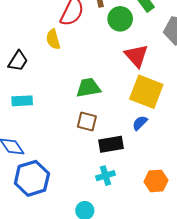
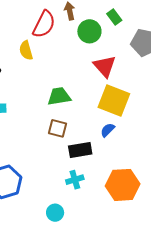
orange hexagon: (156, 181) -> (123, 185), size x1.5

